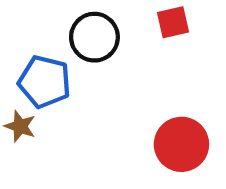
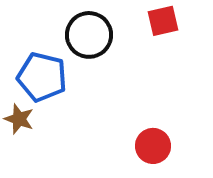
red circle: (181, 144) -> (153, 146), moved, size x0.7

